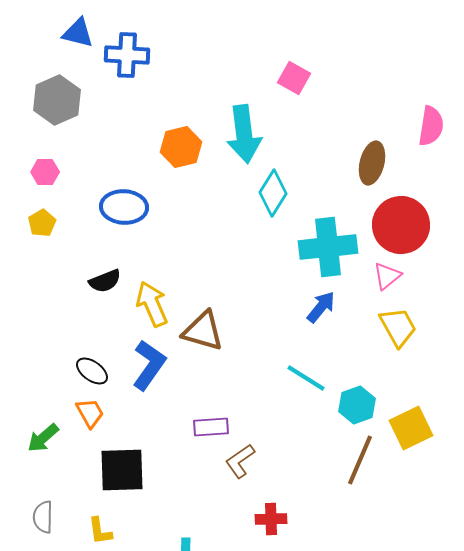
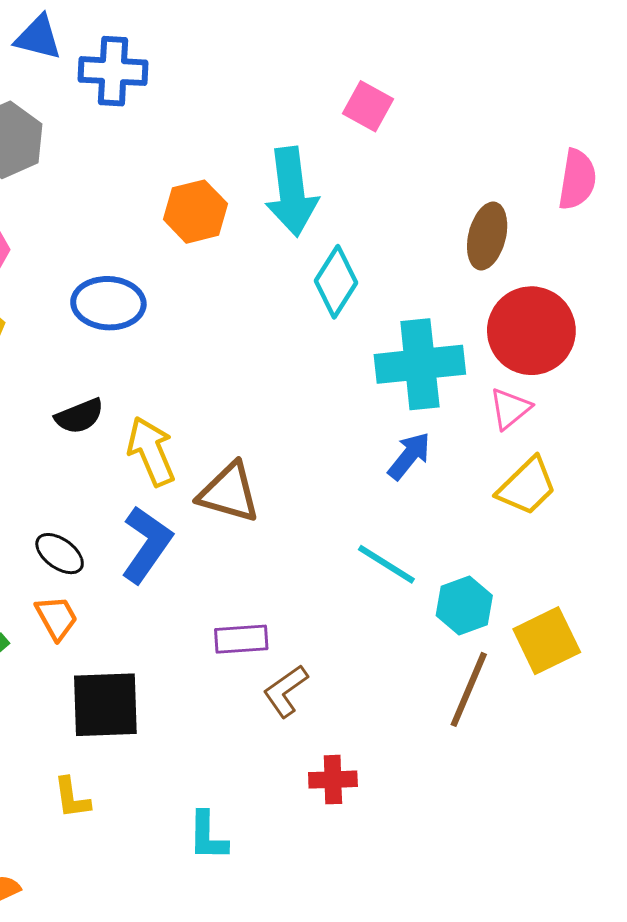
yellow trapezoid: (398, 327) -> (527, 486), turned 75

